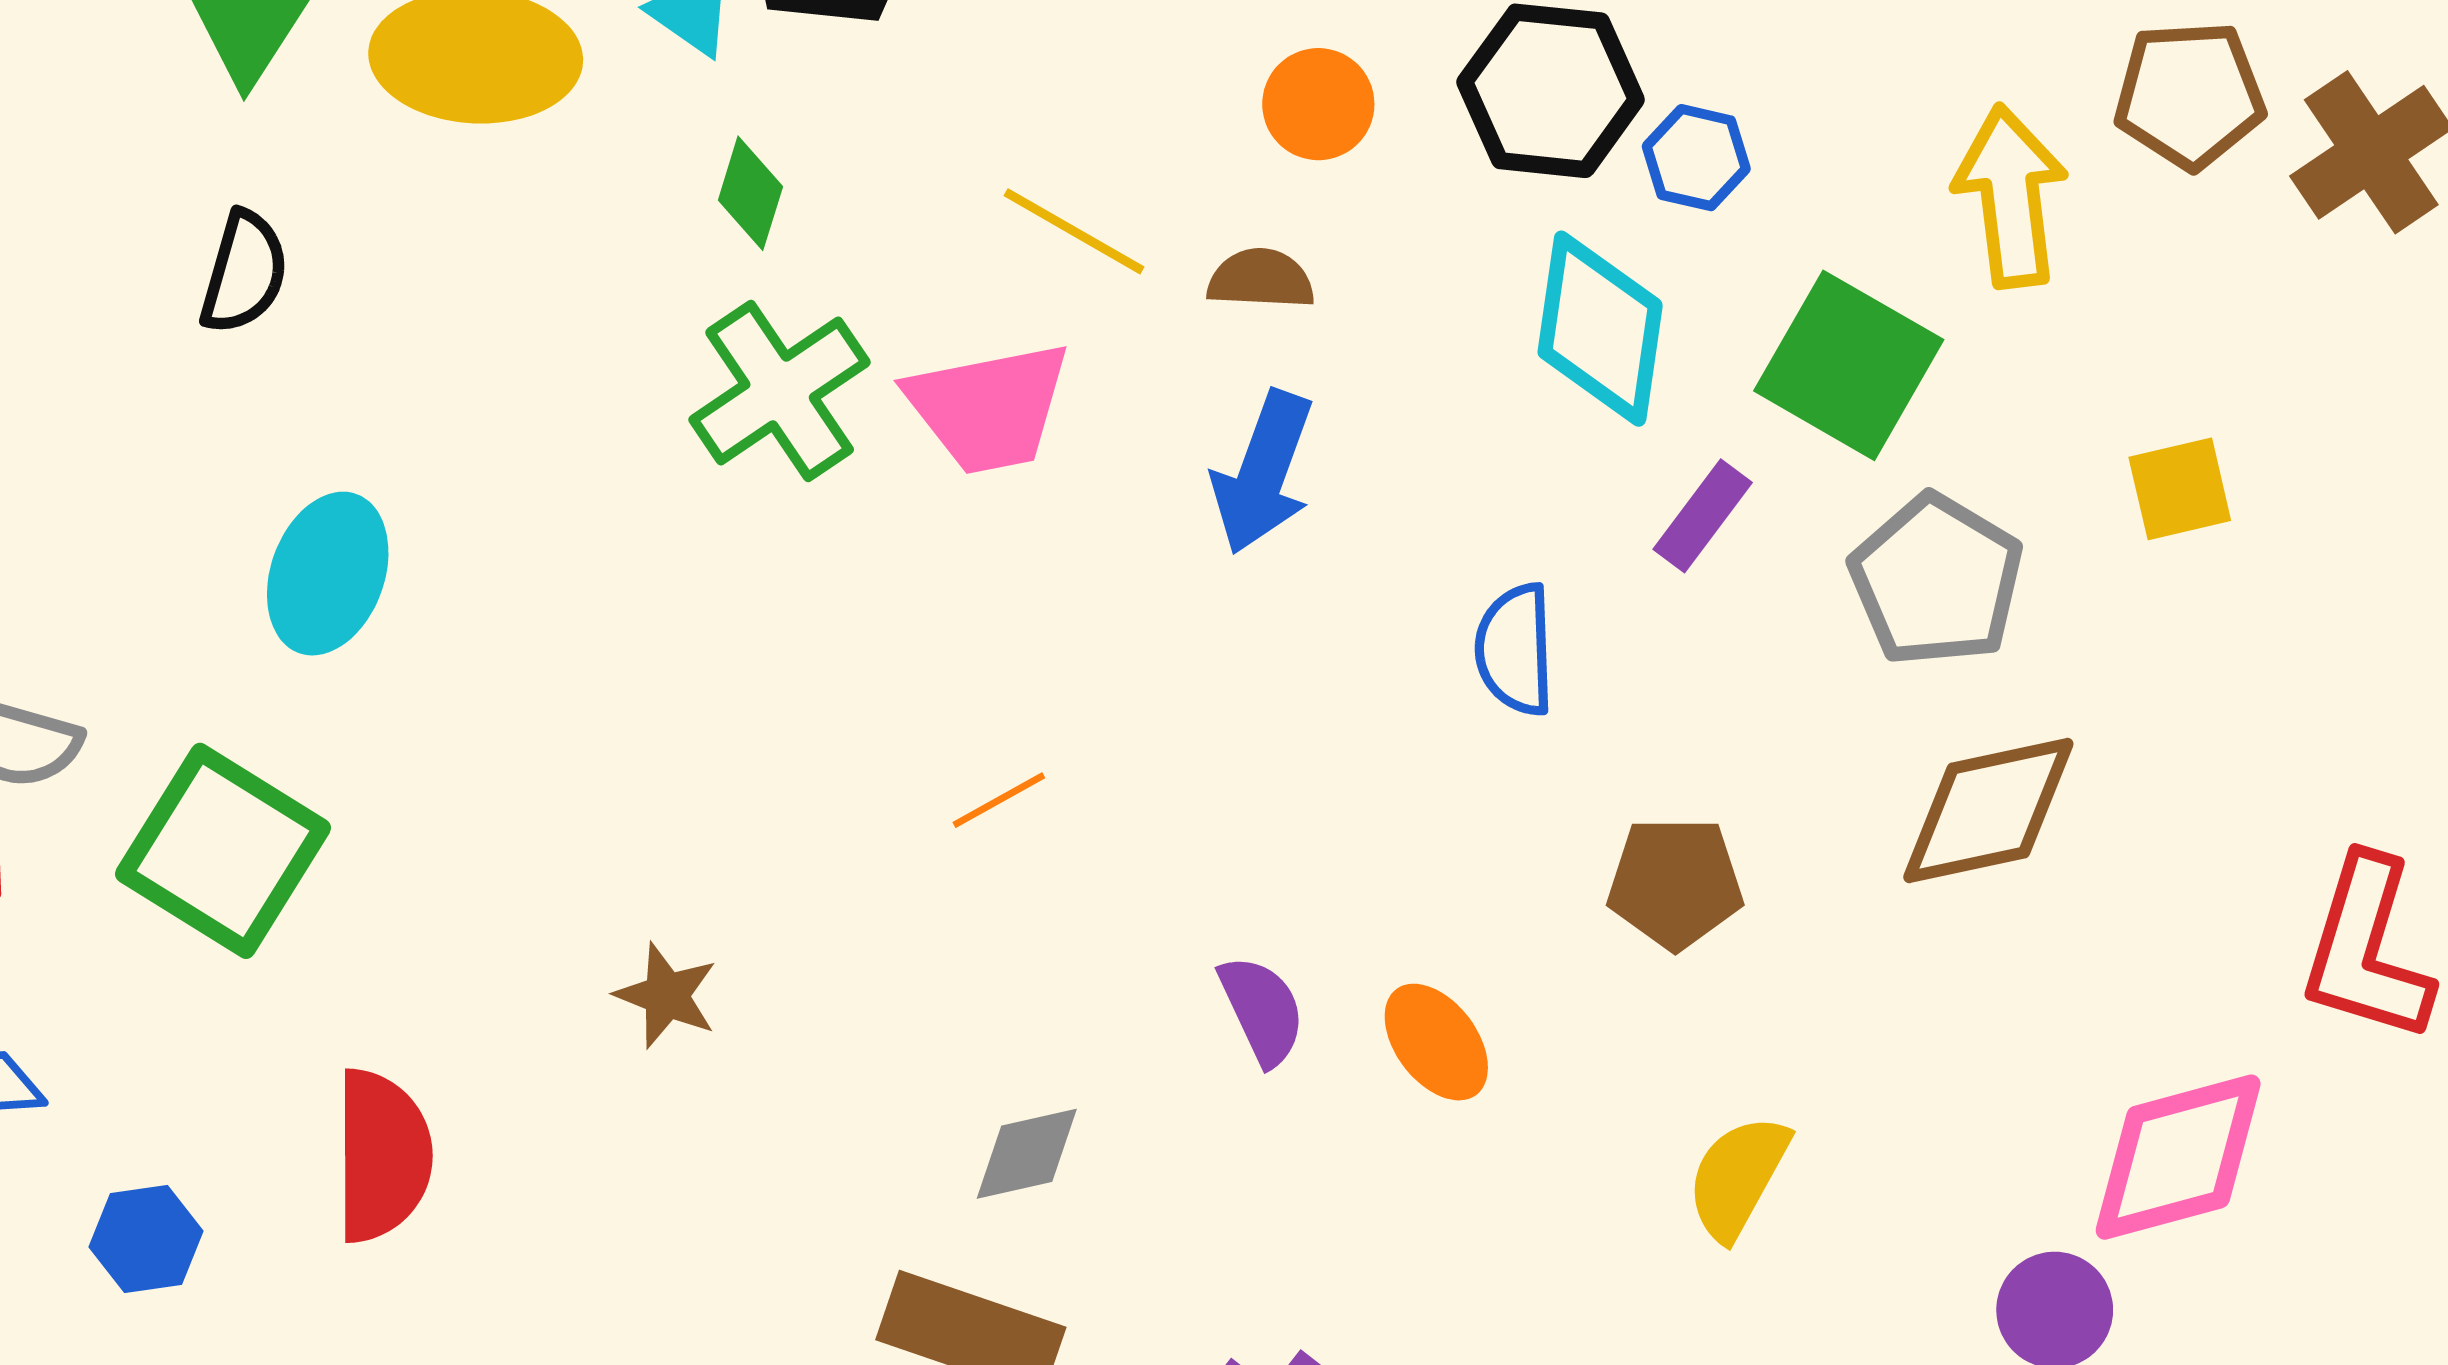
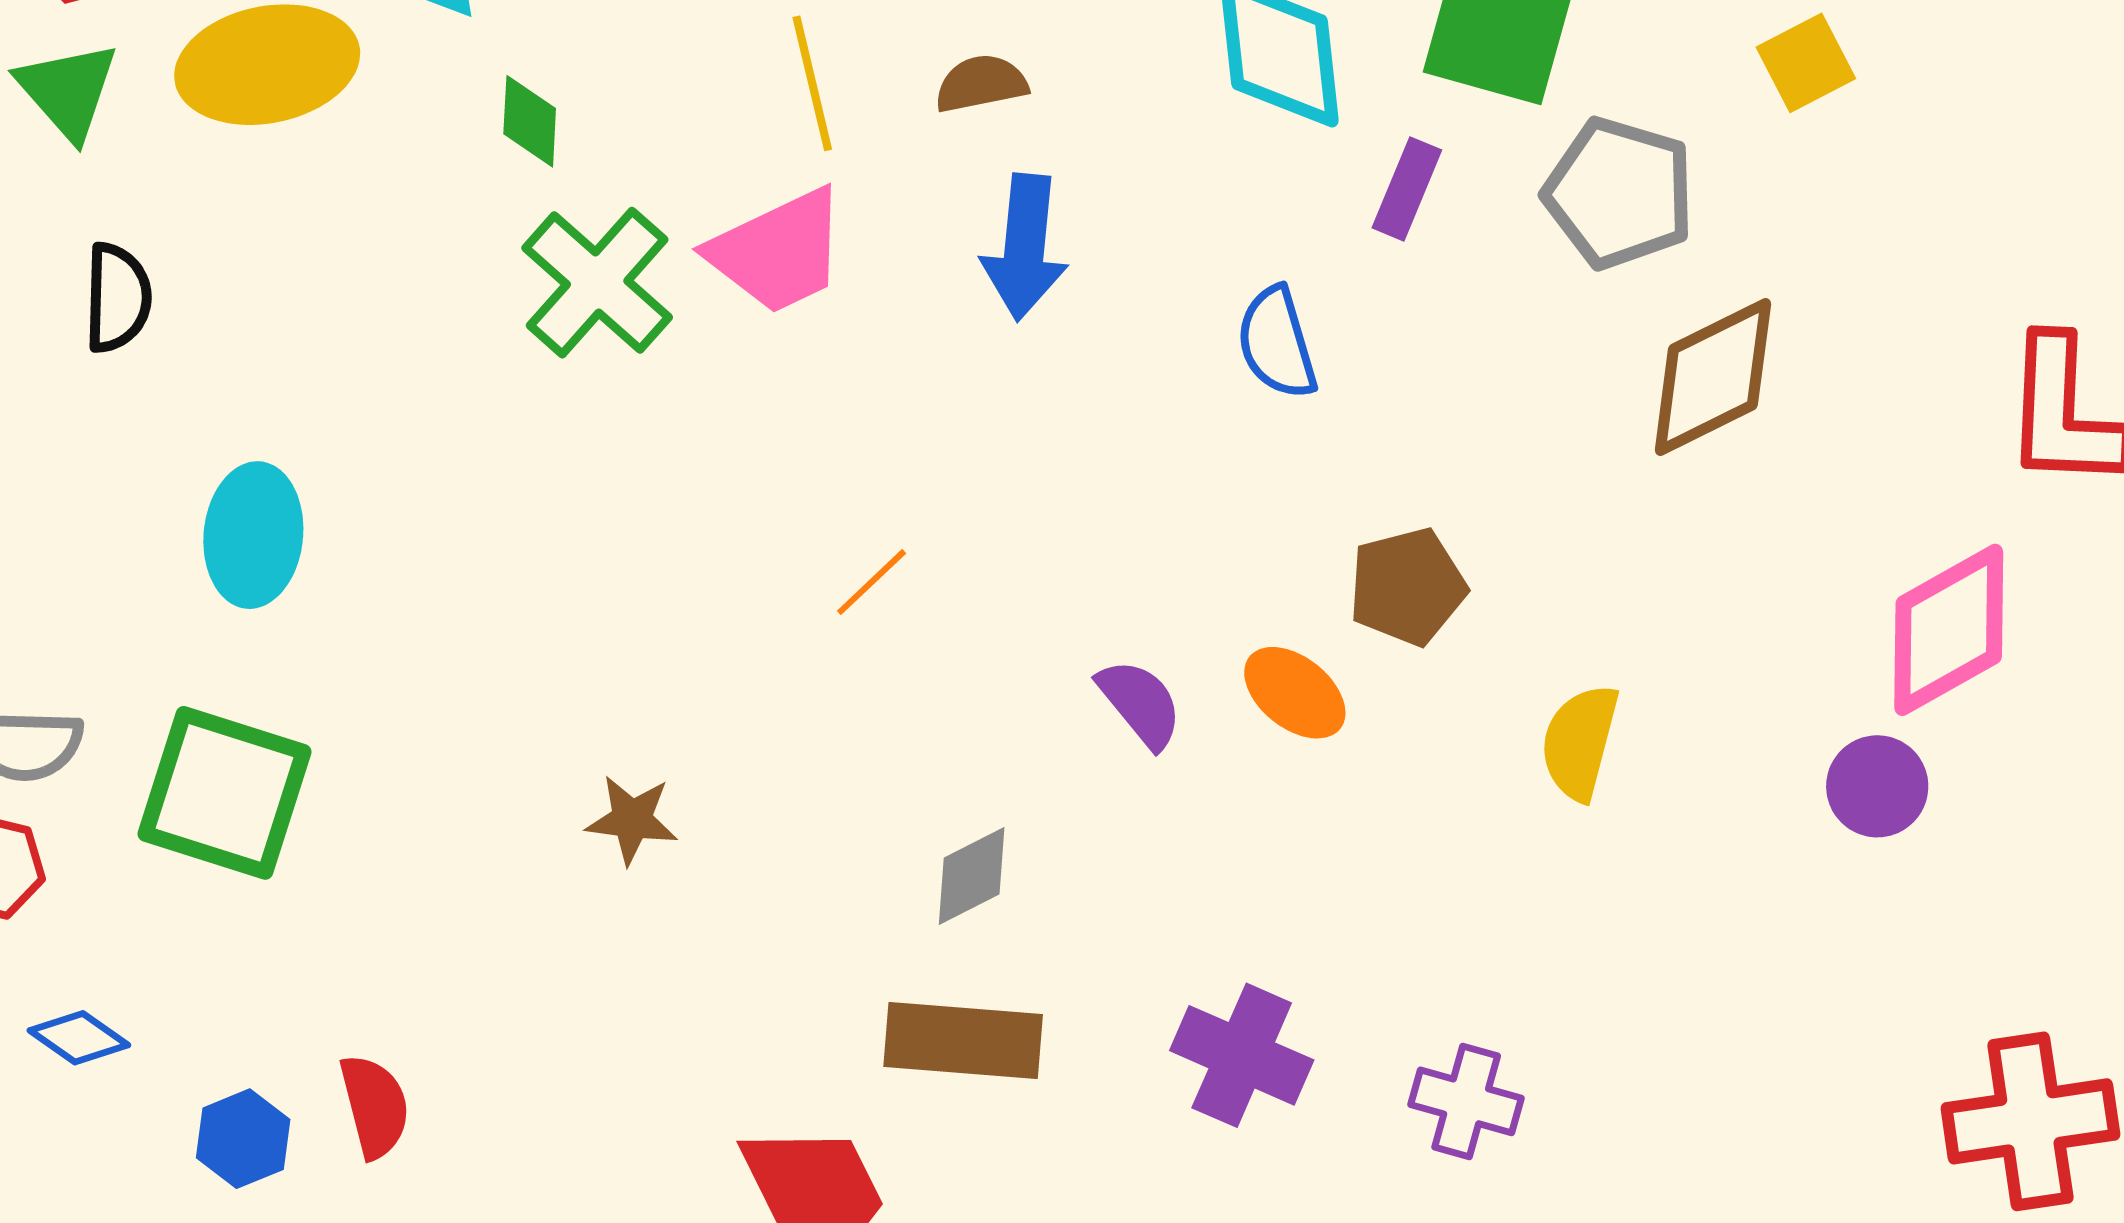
yellow line: (1074, 231) -> (812, 83), turned 61
brown pentagon: (1675, 883) -> (1407, 587), moved
red semicircle: (382, 1156) -> (375, 1106), moved, size x0.7

